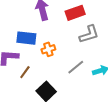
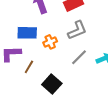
gray L-shape: (89, 34) -> (77, 30), moved

